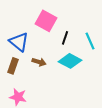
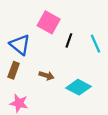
cyan diamond: (70, 61) -> (78, 87), moved
brown arrow: (39, 62) -> (47, 76), moved

